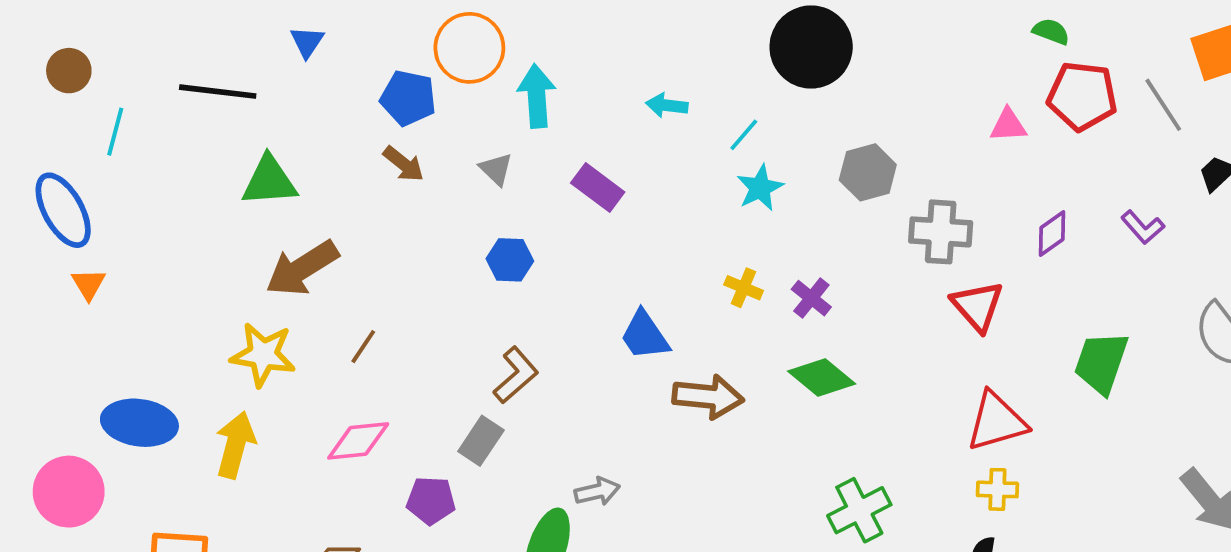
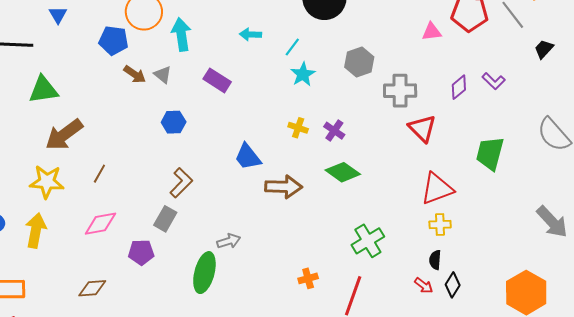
brown arrow: (404, 164) -> (135, 74), moved
purple L-shape: (1143, 227) -> (494, 81), moved

